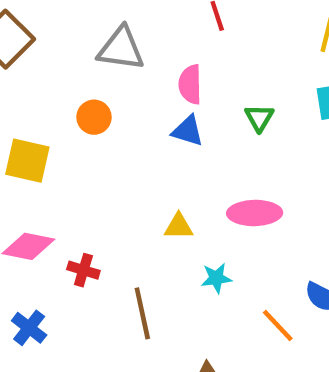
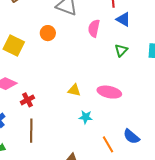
blue triangle: (188, 131) -> (123, 19), moved
red cross: (83, 270) -> (27, 100), turned 32
brown line: (142, 313) -> (31, 131), moved

